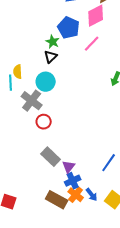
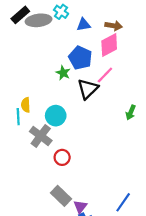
black triangle: (51, 57) -> (88, 89), moved, size x1.5
red circle: (44, 122) -> (62, 157), moved

